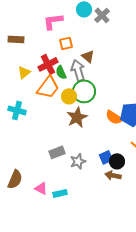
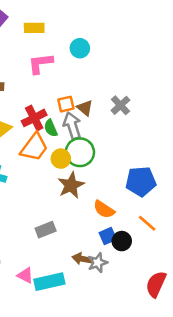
gray cross: (102, 15) -> (120, 105), moved
orange square: (66, 43) -> (66, 104), moved
orange semicircle: (114, 117) -> (104, 209), moved
gray star: (78, 161) -> (98, 263), moved
brown arrow: (113, 175) -> (82, 259), moved
cyan rectangle: (60, 193) -> (49, 282), size x1.6

